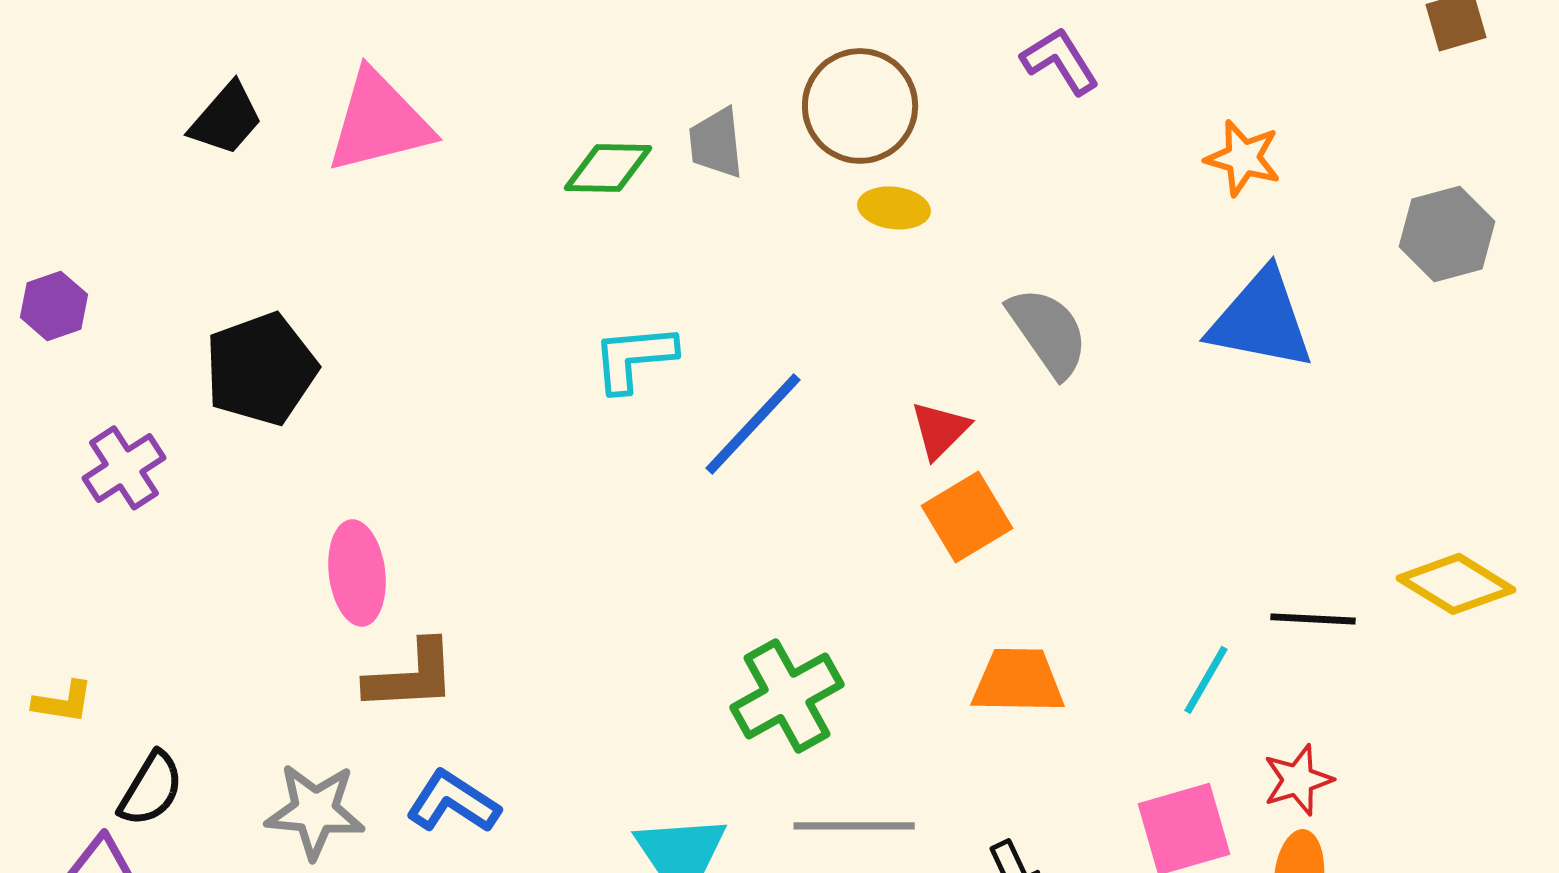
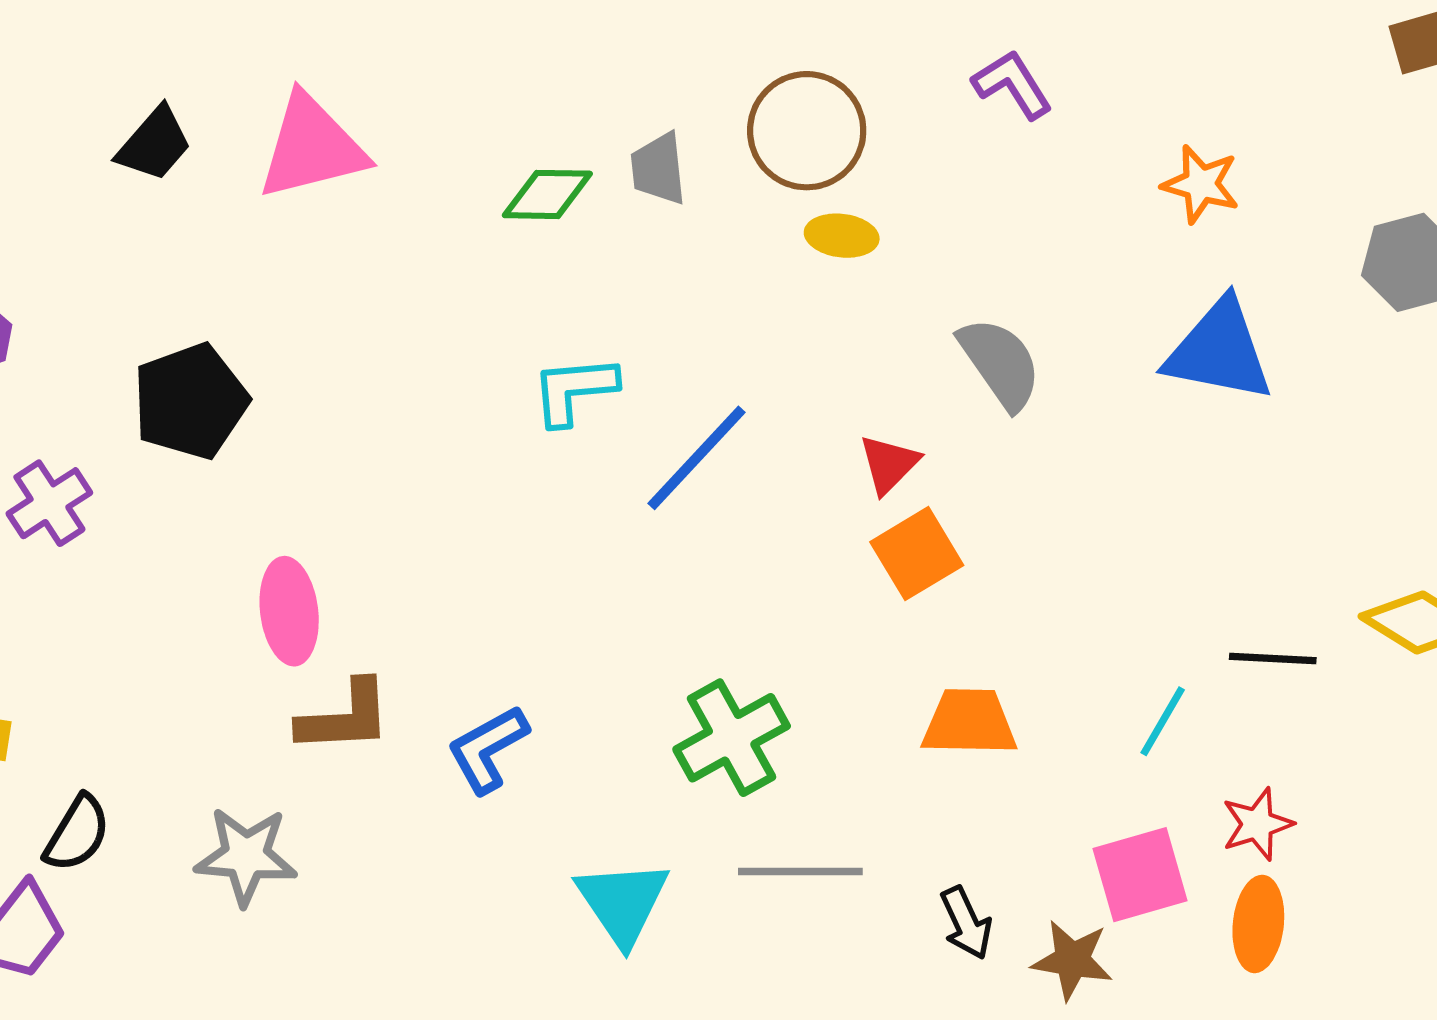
blue L-shape: (453, 802) -> (488, 749), moved, turned -62

